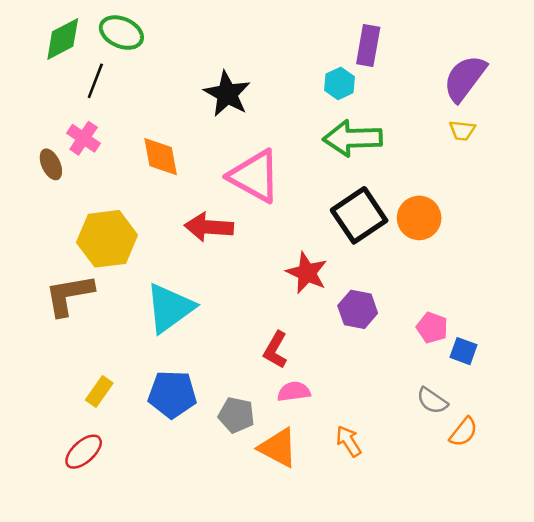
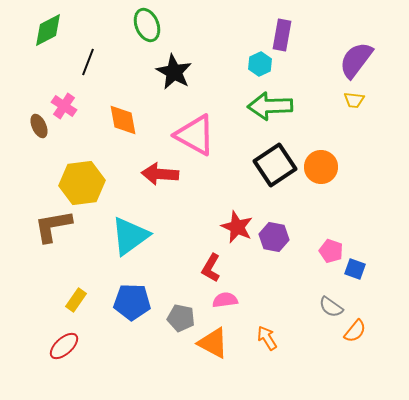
green ellipse: (121, 33) -> (147, 25), moved, turned 44
black line: (95, 81) -> (88, 62), moved
red star: (307, 273) -> (237, 227), moved

